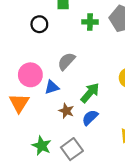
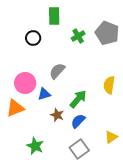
green cross: (90, 22) -> (78, 36), turned -32
orange triangle: (19, 103) -> (15, 108), turned 36
gray square: (72, 149) -> (79, 149), moved

